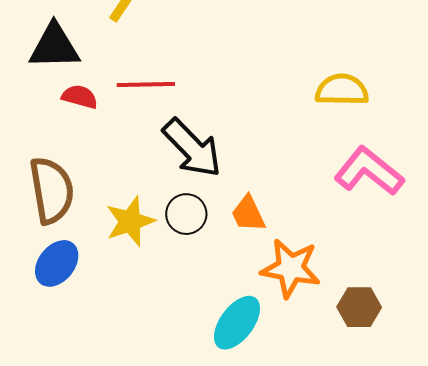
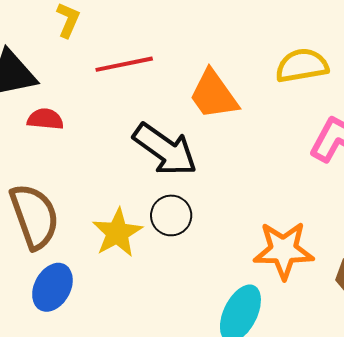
red line: (146, 85) -> (124, 64), moved
orange trapezoid: (248, 214) -> (214, 95), moved, size x1.4

